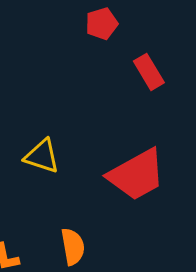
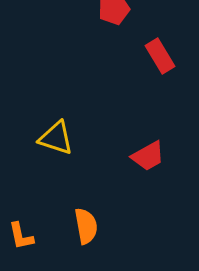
red trapezoid: (137, 175) -> (148, 156), size x0.6

